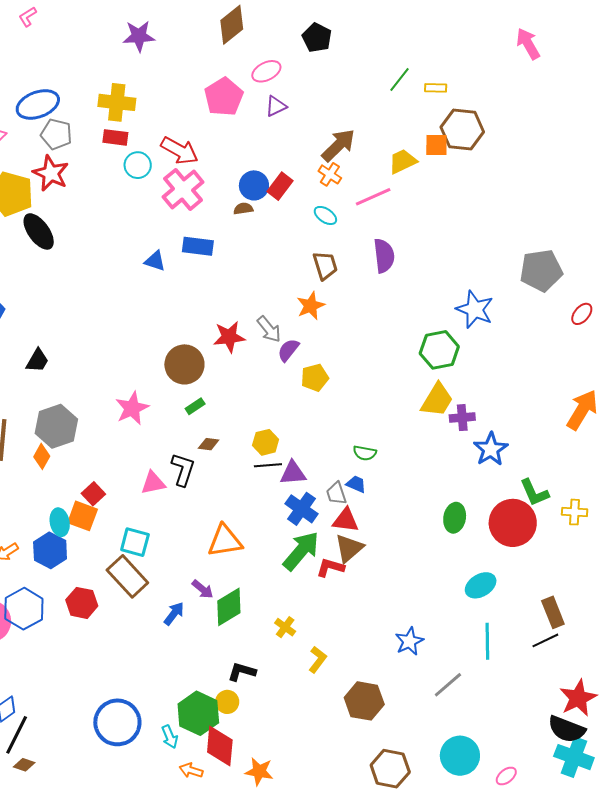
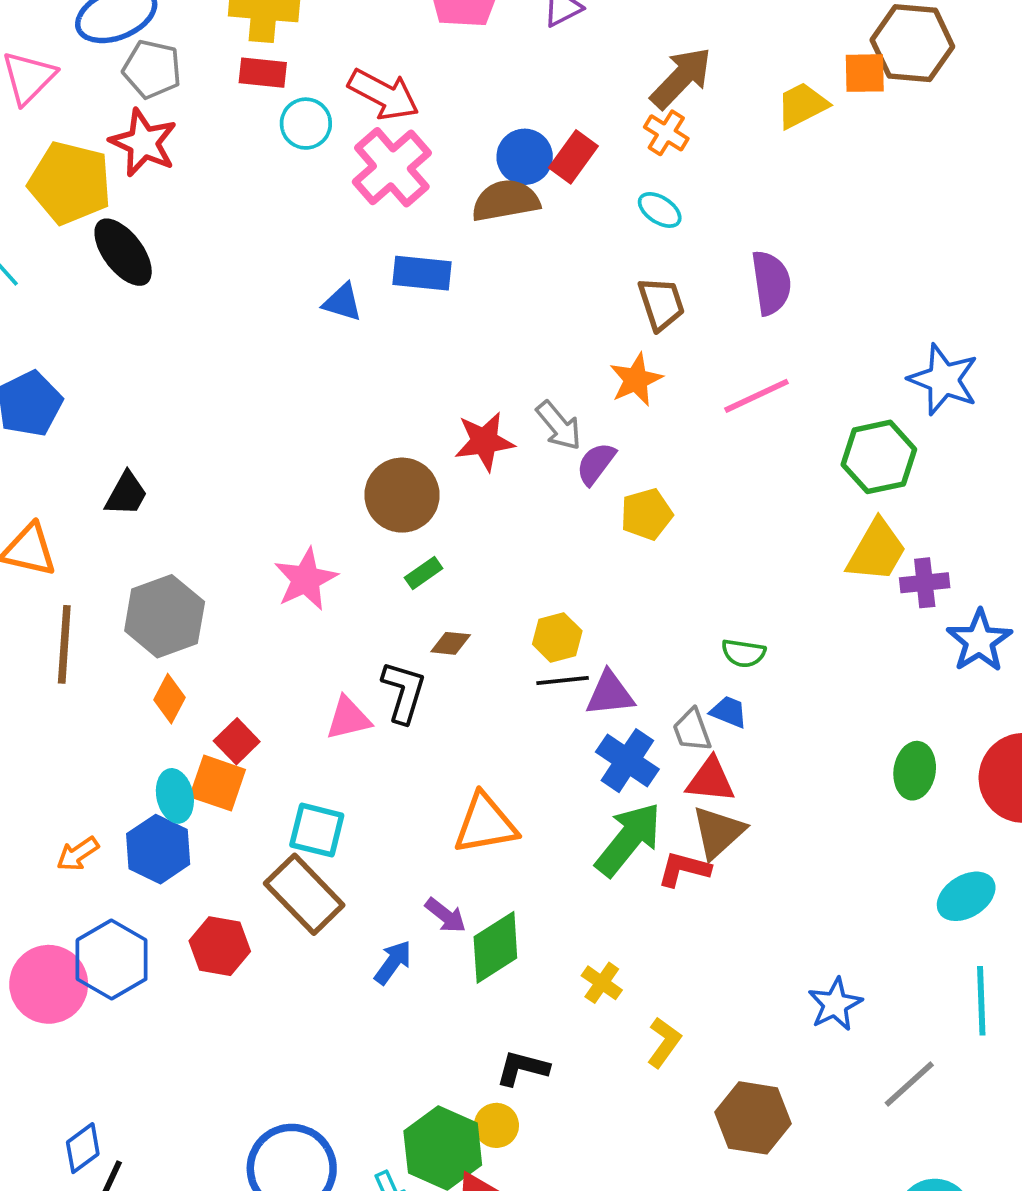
pink line: (373, 197) -> (757, 396), moved
brown semicircle: (243, 209) -> (506, 201), size x1.8
orange diamond: (42, 456) -> (169, 699), moved

